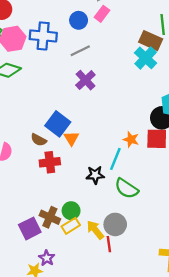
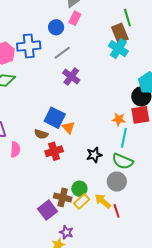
brown rectangle: (151, 41) -> (120, 33), turned 54
cyan line: (115, 159) -> (124, 138), moved
gray circle: (115, 224) -> (117, 182), moved

